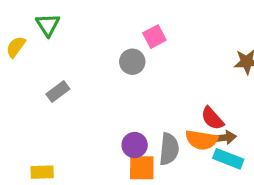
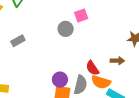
red semicircle: (212, 118) -> (92, 68), moved
brown arrow: (224, 138) -> (117, 61), moved

